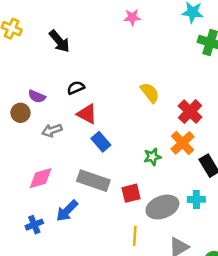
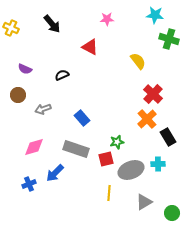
black arrow: (59, 41) -> (52, 24), moved
yellow semicircle: (150, 93) -> (138, 61), moved
purple semicircle: (37, 96) -> (25, 69), moved
red triangle: (87, 114) -> (90, 47), moved
green star: (152, 157) -> (117, 142), moved

